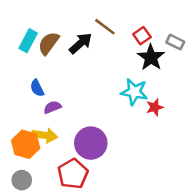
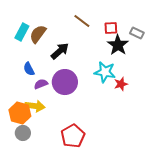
red square: (142, 36) -> (111, 28), turned 32
black arrow: (81, 43) -> (60, 51), moved
purple circle: (91, 143) -> (65, 82), moved
red pentagon: (73, 174) -> (73, 136), moved
gray circle: (22, 180) -> (23, 133), moved

